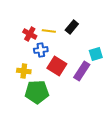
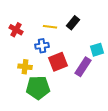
red cross: (30, 34) -> (16, 30), moved
red square: (57, 66) -> (58, 62), turned 36

